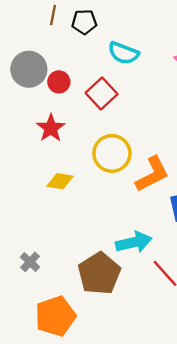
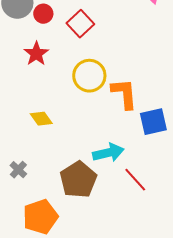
orange L-shape: (152, 174) -> (124, 94), turned -68
yellow diamond: (60, 181) -> (41, 119), moved, turned 45

